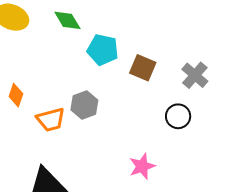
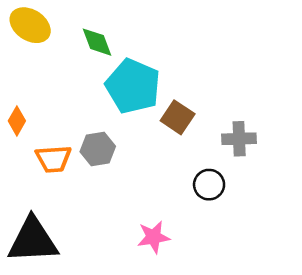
cyan pentagon: (103, 50) -> (133, 86), size x1.4
gray cross: (195, 75) -> (239, 139), turned 36

